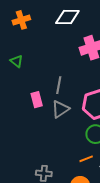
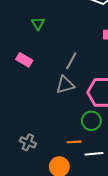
pink rectangle: (37, 100) -> (24, 60), moved, turned -63

